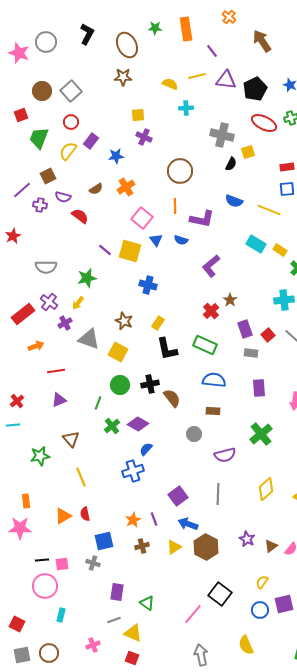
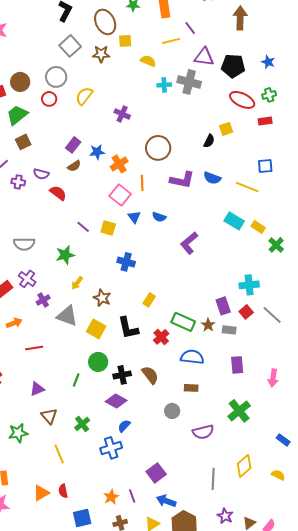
brown arrow: (262, 41) -> (240, 18), turned 35
gray circle: (46, 42) -> (56, 77), moved
yellow line: (197, 76) -> (171, 41), moved
black pentagon: (255, 89) -> (233, 66), turned 30
brown circle: (42, 91) -> (20, 82), moved
gray square: (71, 91) -> (70, 46), moved
yellow square: (138, 115) -> (125, 41), moved
gray cross: (222, 135) -> (189, 82), moved
green trapezoid: (39, 138) -> (17, 115), turned 30
purple rectangle: (91, 141) -> (73, 145), moved
yellow semicircle: (68, 151) -> (84, 96), moved
blue star: (116, 156) -> (97, 152), moved
red rectangle: (287, 167) -> (265, 121), moved
brown square: (48, 176) -> (23, 142), moved
orange cross: (126, 187) -> (119, 164), moved
orange line: (175, 206) -> (142, 183), moved
purple L-shape: (202, 219) -> (182, 180), moved
yellow square: (130, 251) -> (108, 228), size x0.7
brown star: (230, 300) -> (208, 325), moved
cyan cross: (284, 300) -> (249, 285), moved
yellow arrow: (78, 303) -> (77, 283), moved
red cross: (211, 311) -> (161, 337), moved
yellow rectangle: (158, 323) -> (149, 300), moved
black L-shape: (167, 349) -> (128, 328), moved
black cross: (150, 384) -> (122, 375), moved
purple triangle: (59, 400) -> (37, 389), moved
green cross: (112, 426) -> (82, 424), moved
gray line: (218, 494) -> (213, 479), moved

